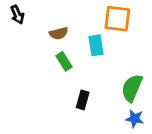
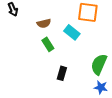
cyan rectangle: (96, 45) -> (72, 32), turned -42

